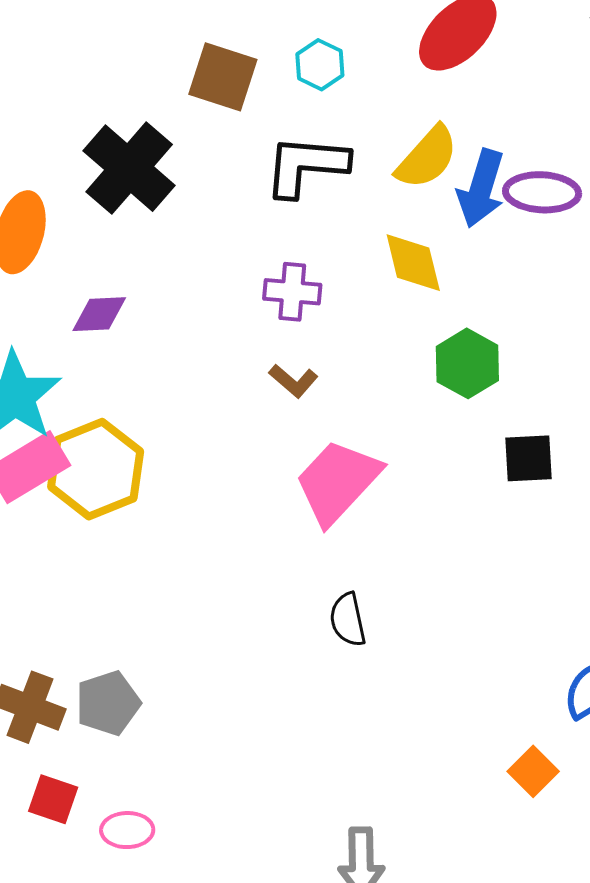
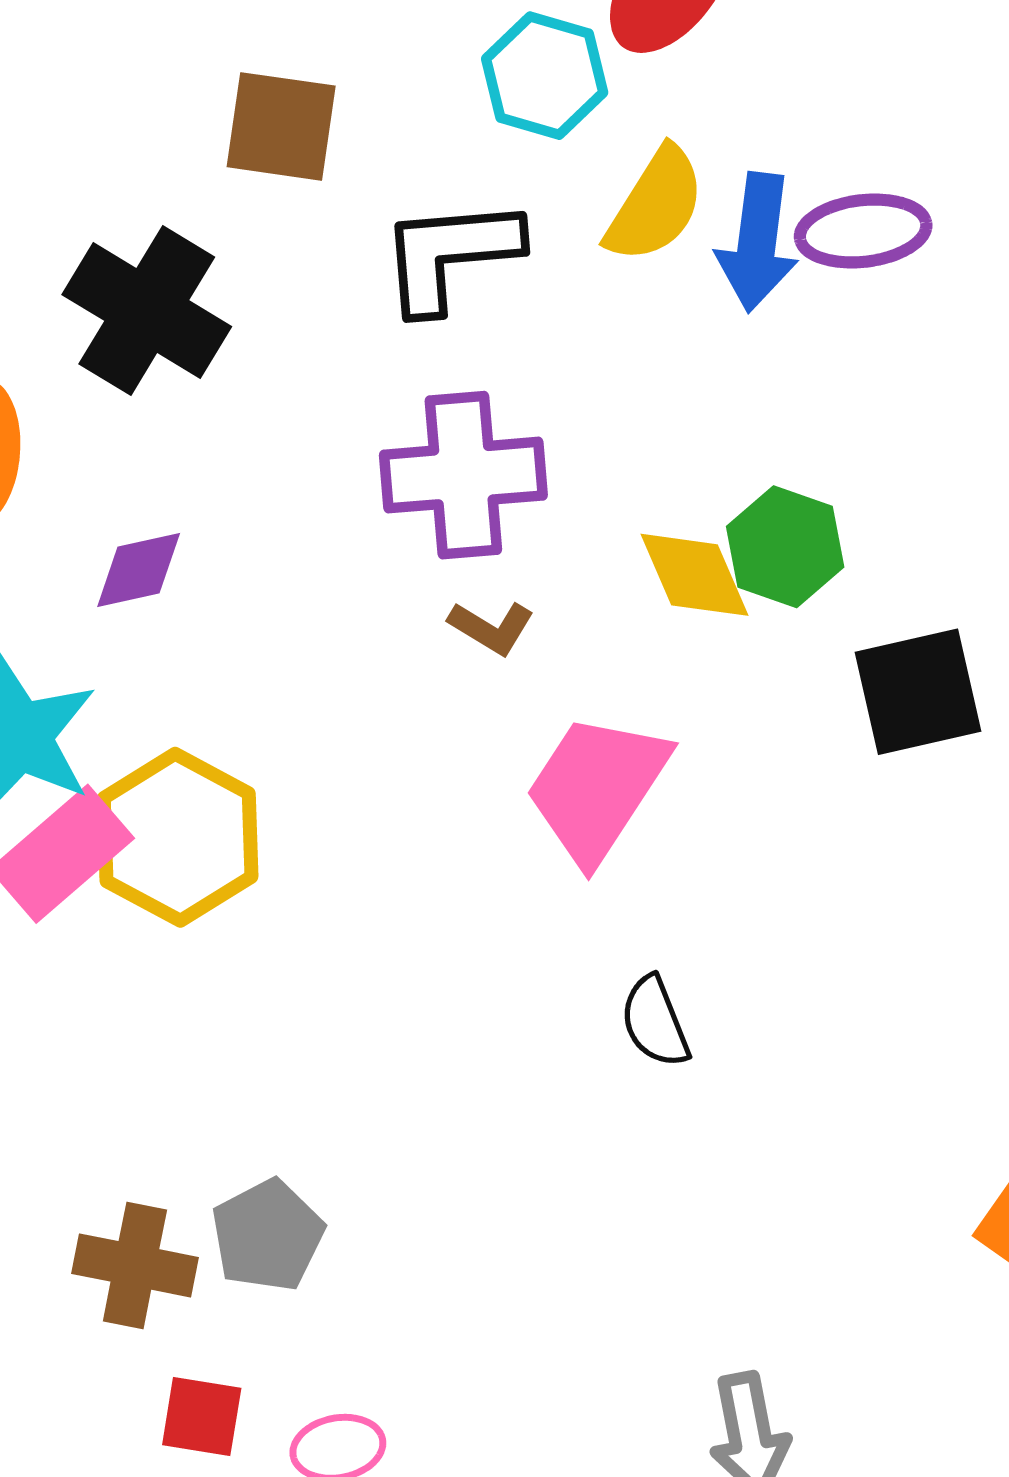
cyan hexagon: (320, 65) -> (545, 76), moved, size x1.4
yellow diamond: (413, 263) -> (694, 575), moved
purple cross: (292, 292) -> (463, 475), size x1.6
black square: (529, 458) -> (918, 692), size x1.4

